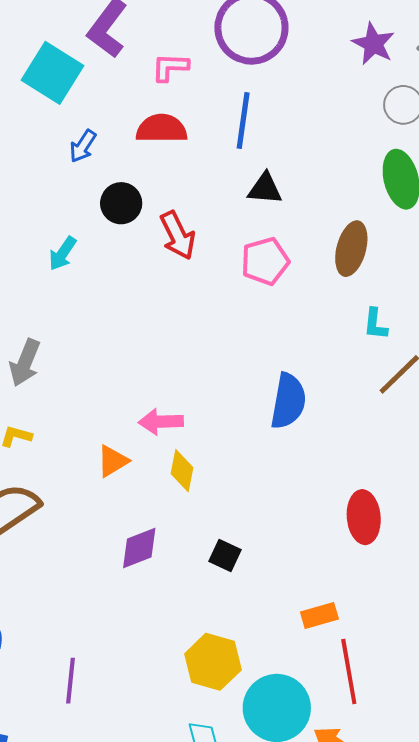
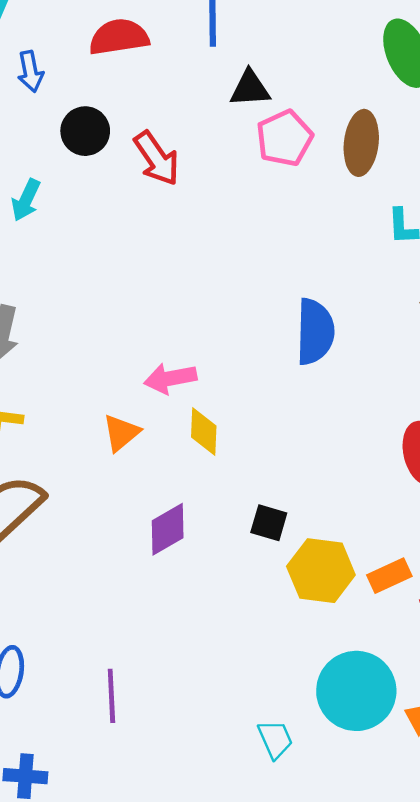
blue arrow: (83, 146) -> (30, 71), turned -36
pink pentagon: (265, 261) -> (285, 138), moved
yellow hexagon: (213, 662) -> (321, 571), moved

